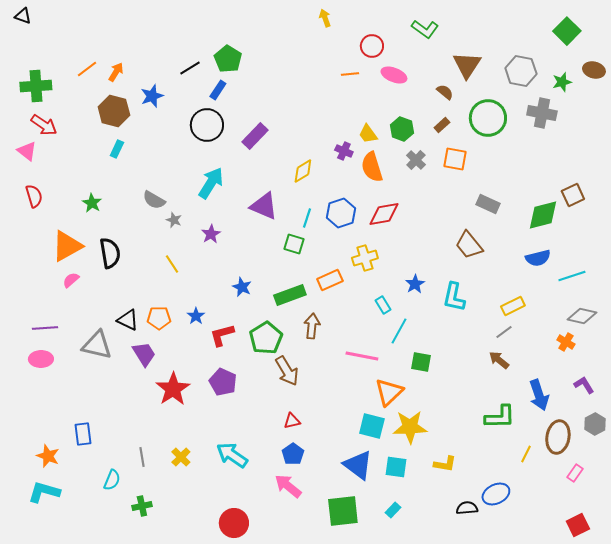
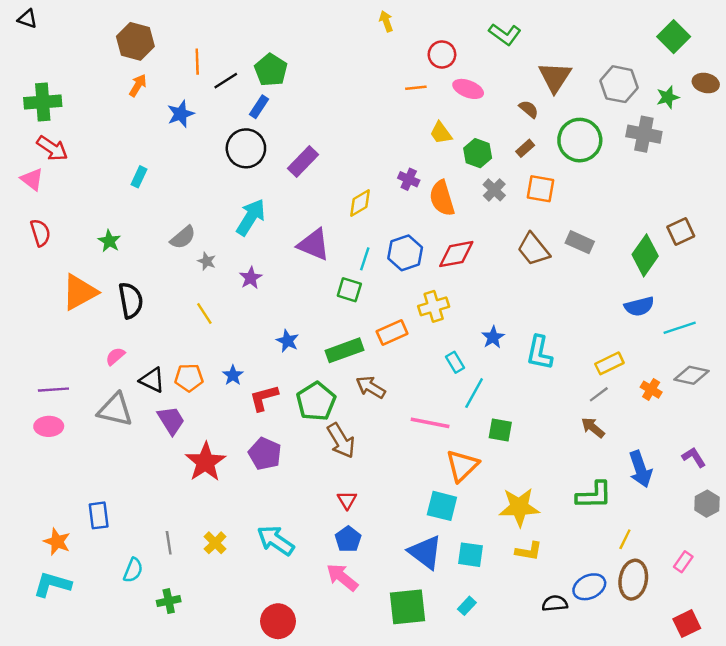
orange line: (87, 69) -> (197, 62), moved, turned -55
brown hexagon: (114, 111) -> (135, 41), moved
yellow trapezoid: (368, 134) -> (441, 133), moved
gray semicircle: (154, 200) -> (183, 237), turned -70
green diamond: (543, 215) -> (645, 255), turned -40
brown trapezoid: (469, 245) -> (533, 249), moved
pink semicircle: (71, 280) -> (115, 356), moved
brown arrow: (312, 326) -> (371, 387), turned -65
orange cross: (566, 342) -> (651, 390), moved
red triangle: (292, 421) -> (347, 500), turned -48
yellow star: (410, 427) -> (519, 507), moved
brown ellipse: (558, 437) -> (633, 580), moved

